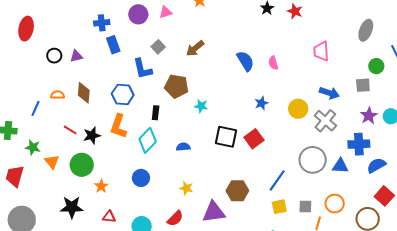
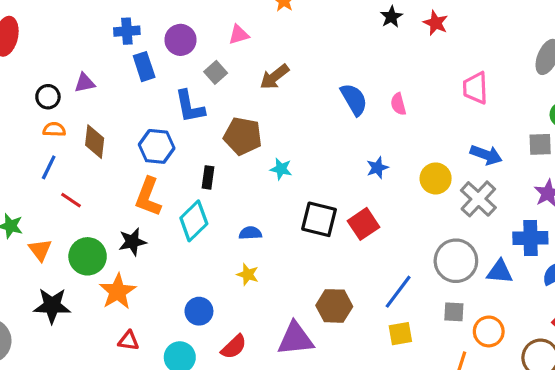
pink triangle: (166, 12) -> (239, 35), moved
purple circle: (138, 14) -> (180, 40), moved
black circle: (54, 56) -> (48, 97), moved
orange semicircle: (58, 95) -> (54, 129), moved
blue line: (36, 108) -> (49, 167), moved
black star: (92, 135) -> (132, 242), moved
blue circle: (141, 178) -> (199, 311), moved
orange star: (101, 186) -> (118, 292), size x1.6
yellow star: (186, 188) -> (248, 275), moved
gray square: (305, 206) -> (454, 312), moved
black star: (72, 207) -> (52, 306), moved

